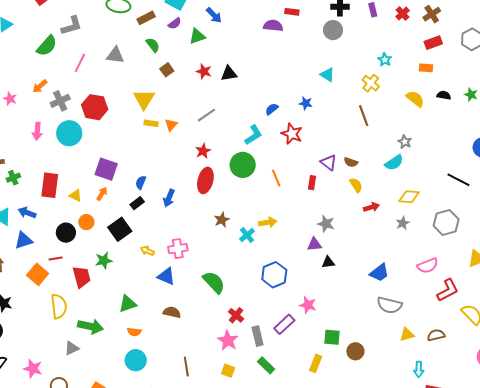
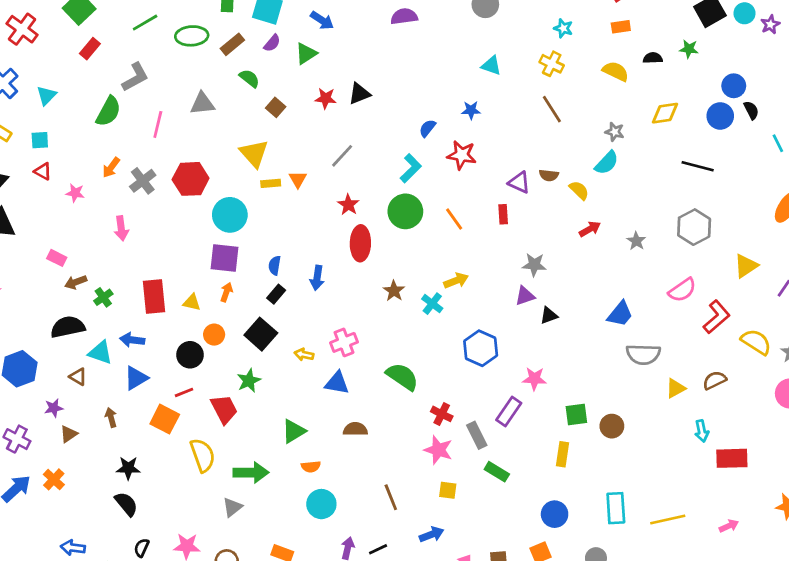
cyan circle: (69, 133) -> (230, 215), moved
yellow semicircle: (356, 185) -> (579, 190), moved
yellow diamond: (409, 197) -> (665, 113), moved

